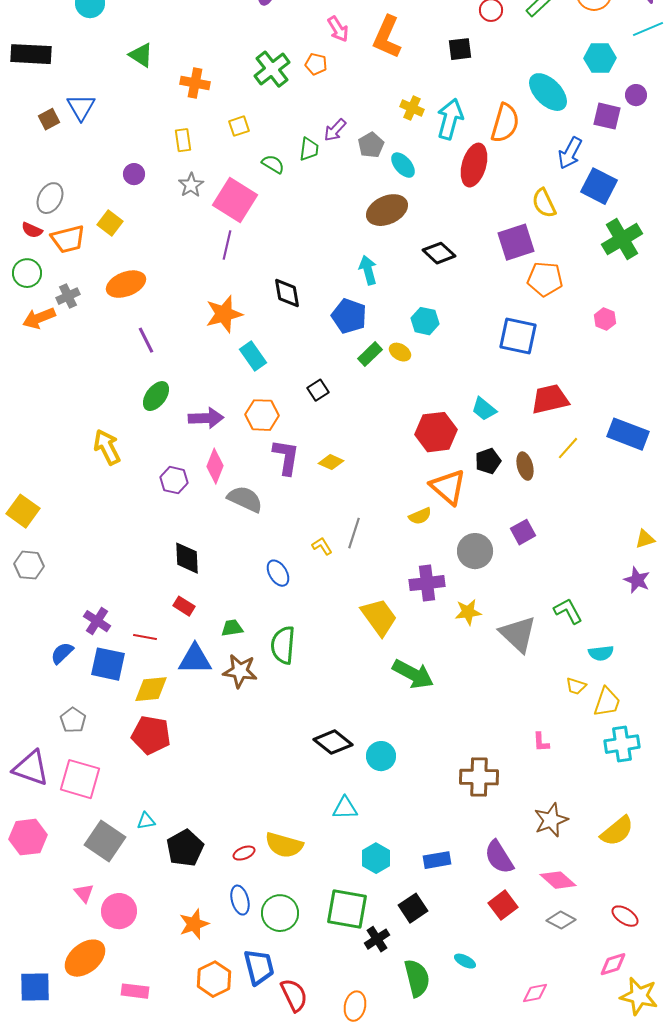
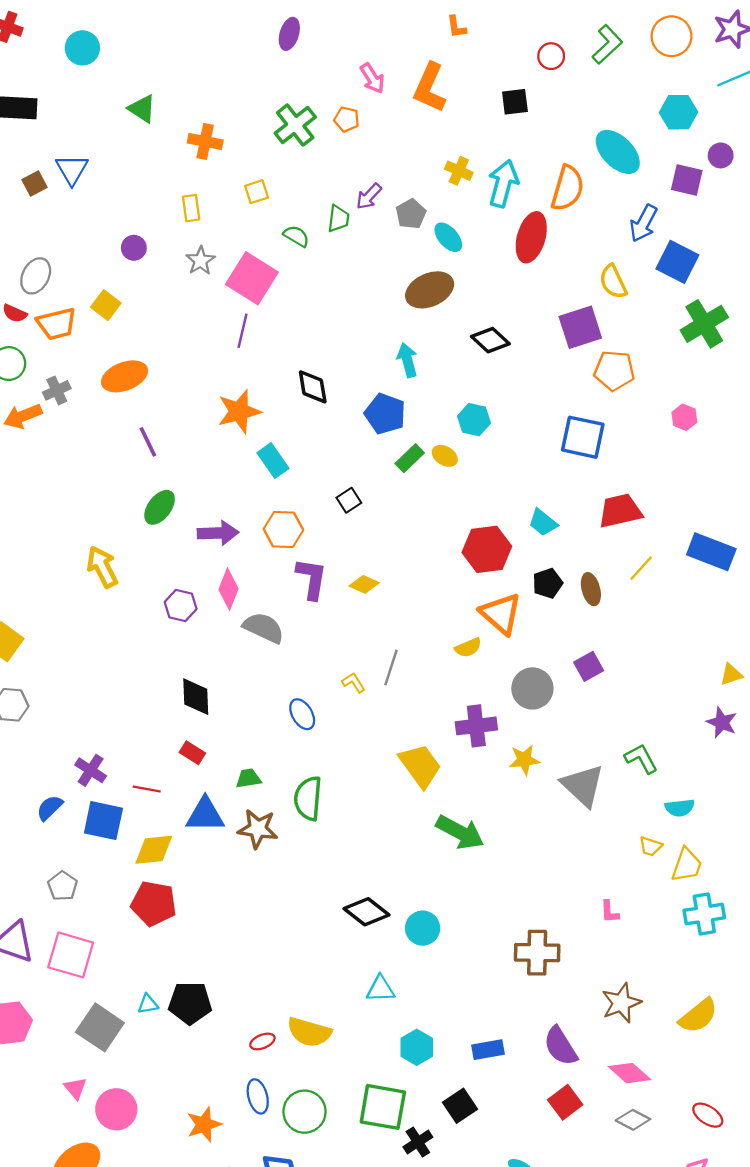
black pentagon: (185, 848) -> (190, 1003), moved, turned 30

